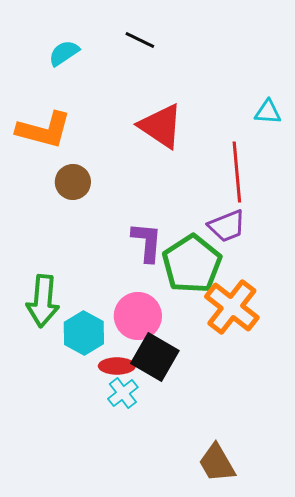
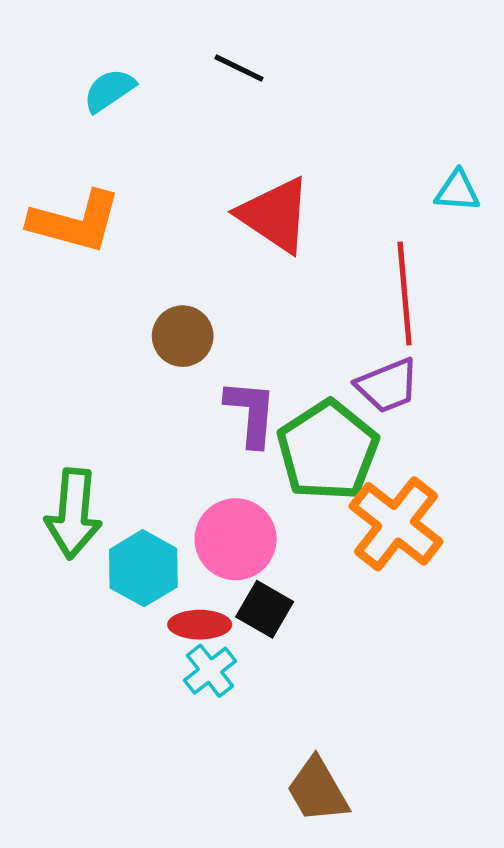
brown circle: (73, 182) -> (183, 336), moved
black square: (155, 357) -> (265, 609), size x0.7
brown trapezoid: (217, 463) -> (317, 790), moved

